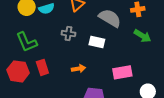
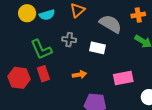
green L-shape: (27, 42) -> (41, 49), moved

